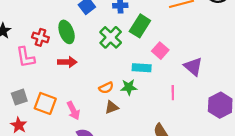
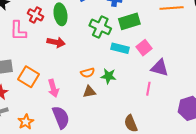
green rectangle: (140, 26) -> (129, 21), turned 30
green cross: (111, 37) -> (100, 27), turned -30
purple triangle: (193, 67) -> (160, 68), moved, turned -36
cyan rectangle: (142, 68) -> (120, 48), moved

